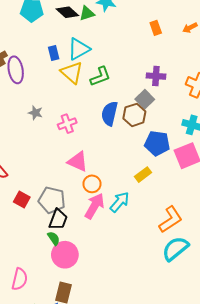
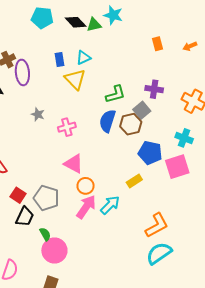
cyan triangle: (79, 49) -> (83, 58), size x0.7
green L-shape: (100, 76) -> (115, 94), moved
black trapezoid: (58, 219) -> (25, 217), moved

